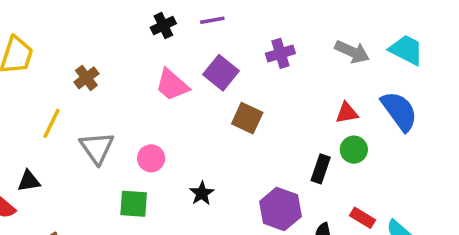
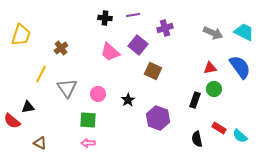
black cross: (163, 26) -> (105, 18), turned 32
purple cross: (280, 53) -> (165, 28), moved
black star: (202, 193) -> (128, 100), moved
purple hexagon: (280, 209) -> (158, 118), moved

